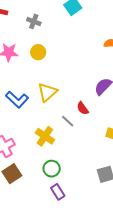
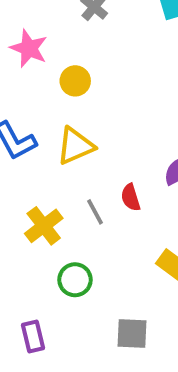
yellow circle: (38, 52) -> (75, 81), moved
green circle: (52, 169) -> (75, 280), moved

